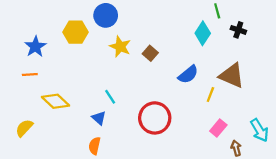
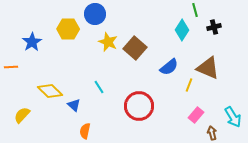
black cross: (238, 30) -> (214, 27), turned -32
brown square: (150, 53) -> (135, 48), size x1.6
orange line: (30, 74) -> (11, 67), moved
blue triangle: (99, 118) -> (74, 105), moved

